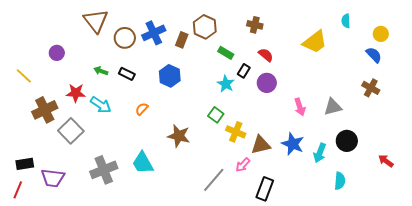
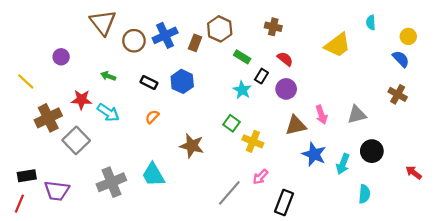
black rectangle: (127, 74) -> (149, 83), moved
brown triangle: (261, 145) -> (296, 125), moved

